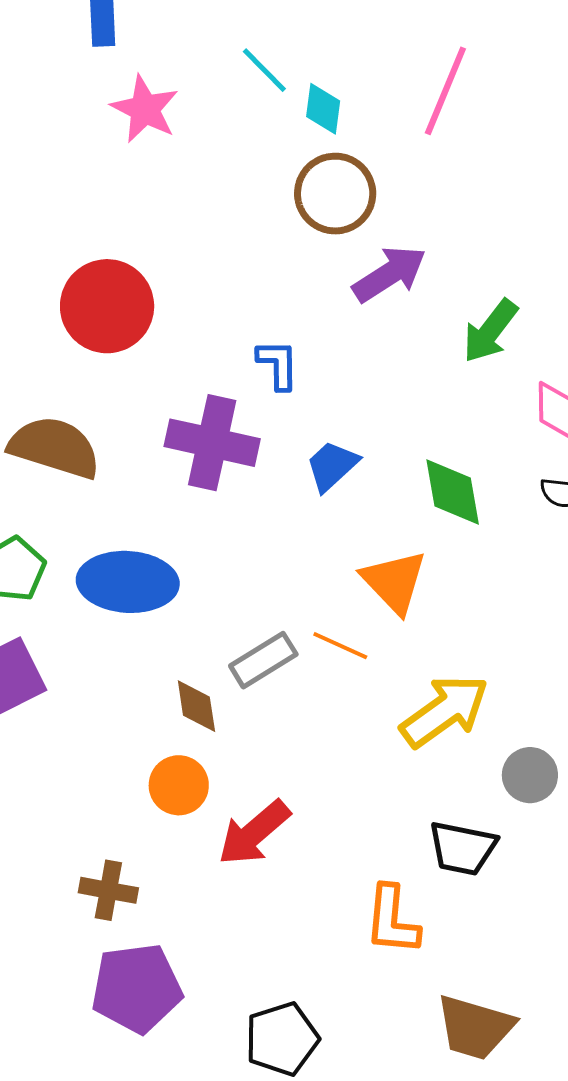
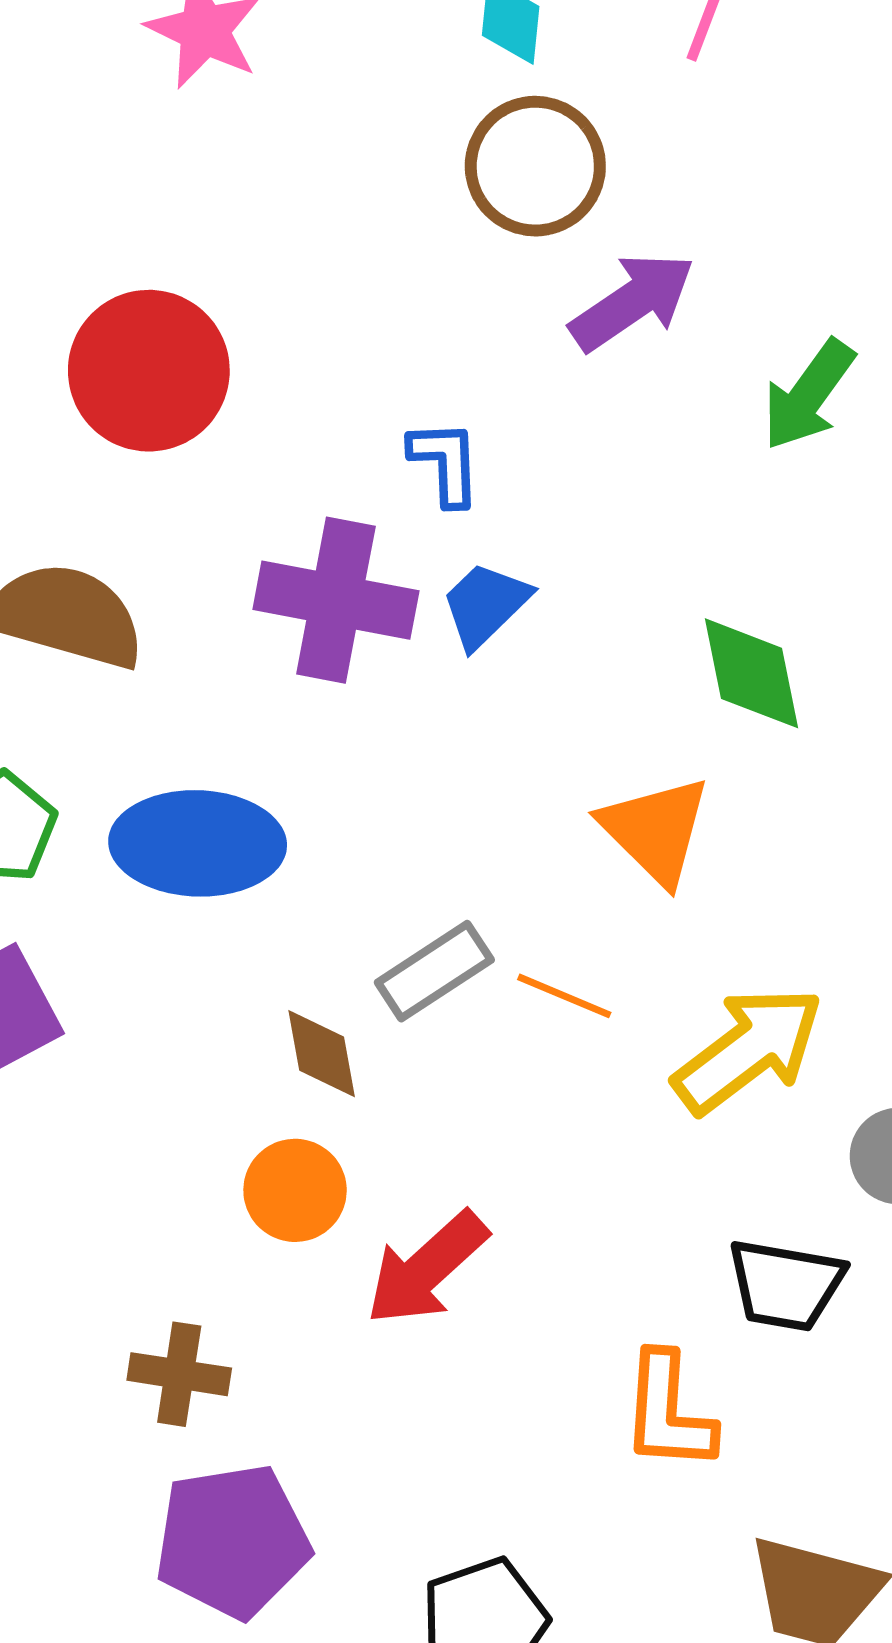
blue trapezoid: (332, 466) -> (485, 605), moved
orange line: (340, 646) -> (564, 996), moved

